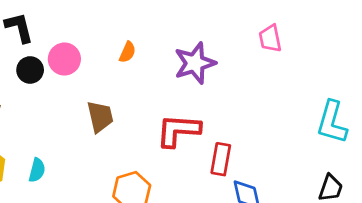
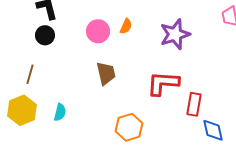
pink circle: (64, 59) -> (98, 31), moved
black circle: (30, 70) -> (45, 35), moved

